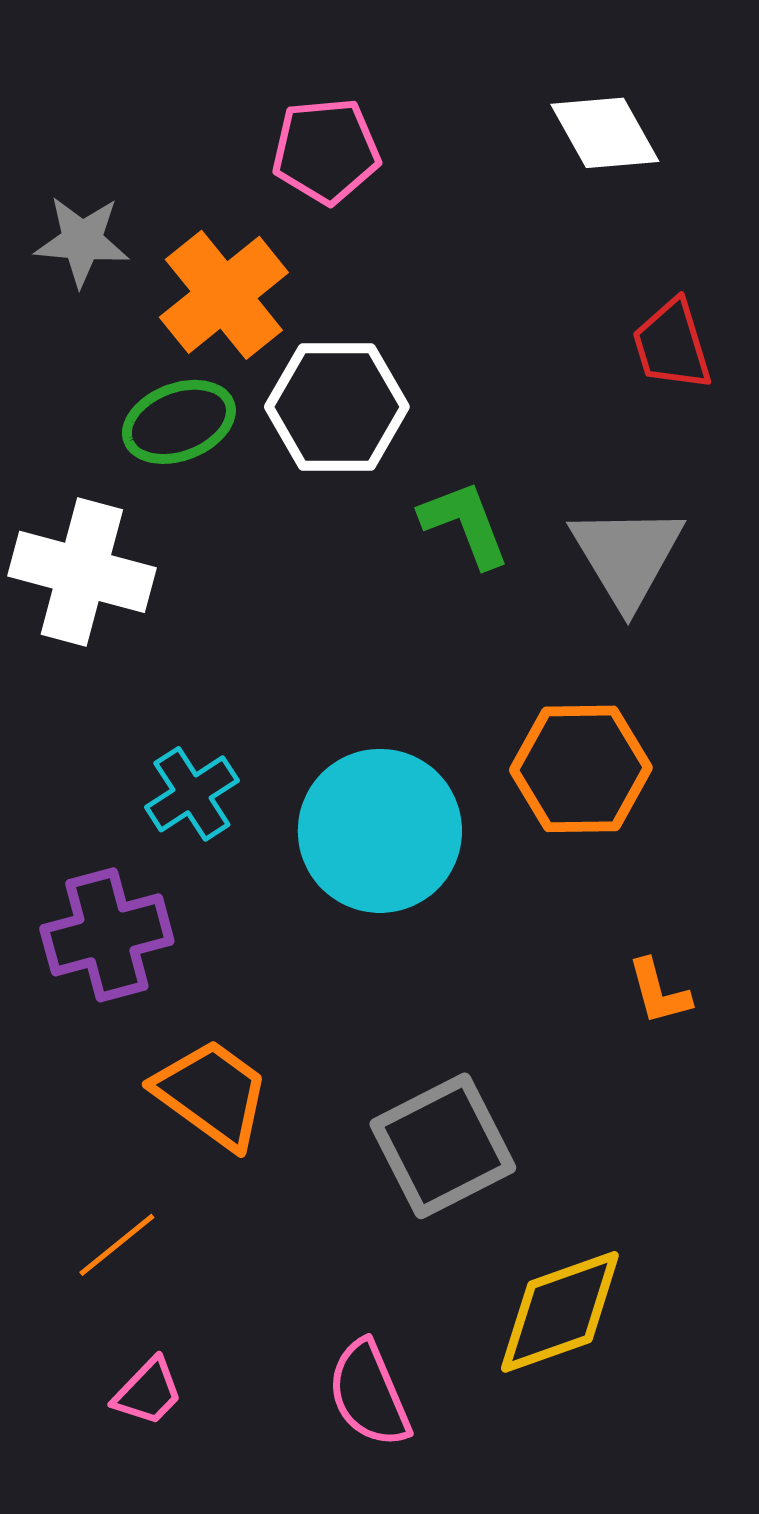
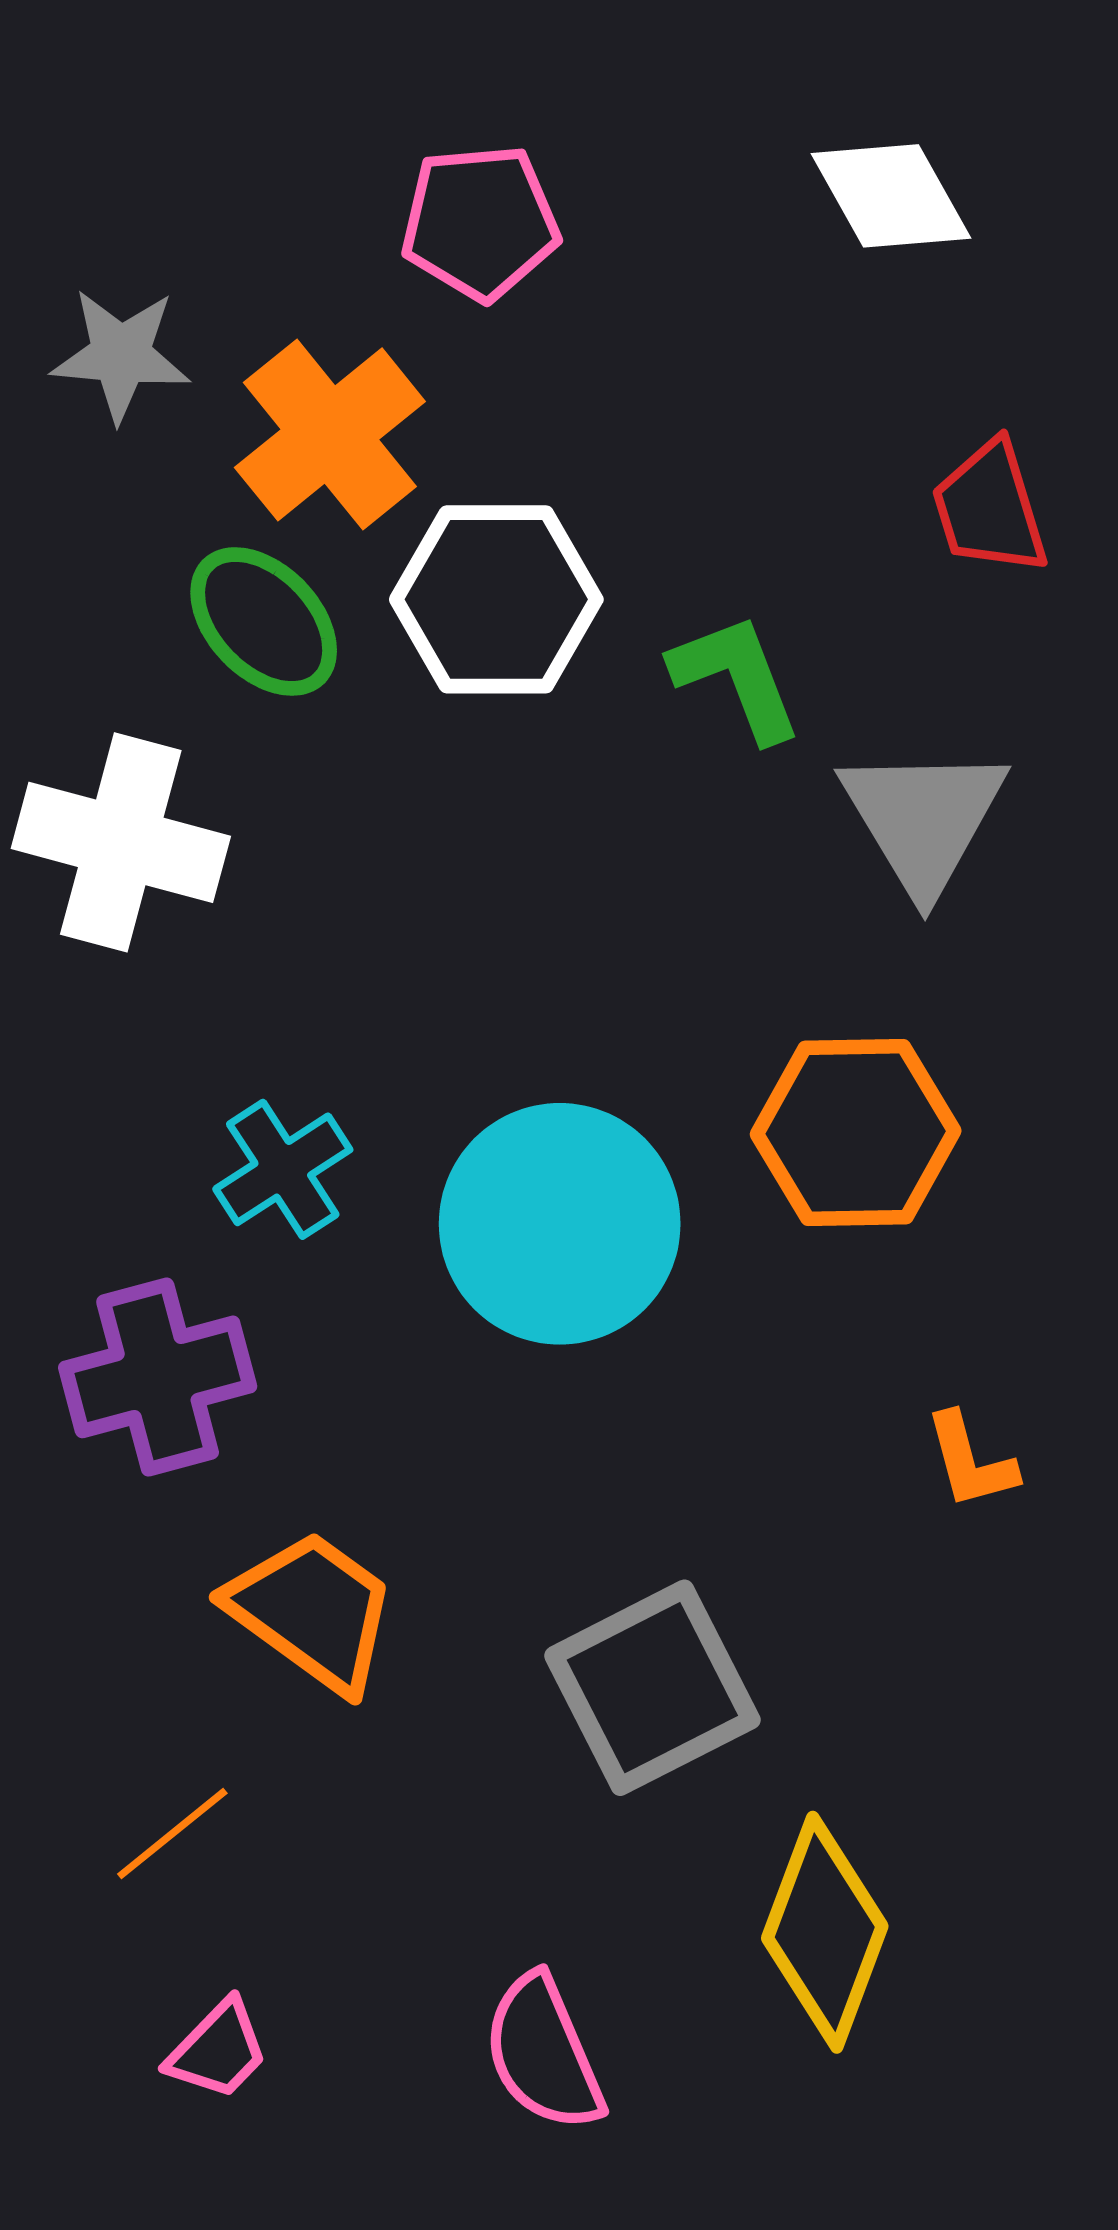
green ellipse: (179, 422) -> (264, 621), turned 67
green L-shape: (465, 524) -> (736, 677), moved
yellow diamond: (560, 1312) -> (825, 1932), turned -50

